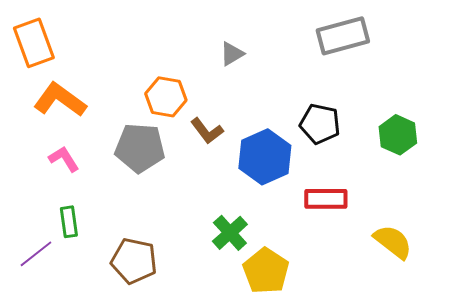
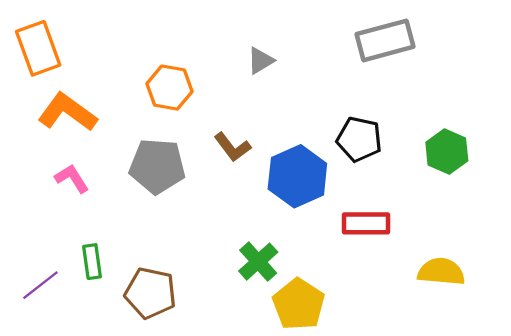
orange hexagon: (166, 97) -> (170, 88), moved
green rectangle: (69, 222) -> (92, 262), moved
yellow semicircle: (393, 242) -> (441, 272), turned -33

